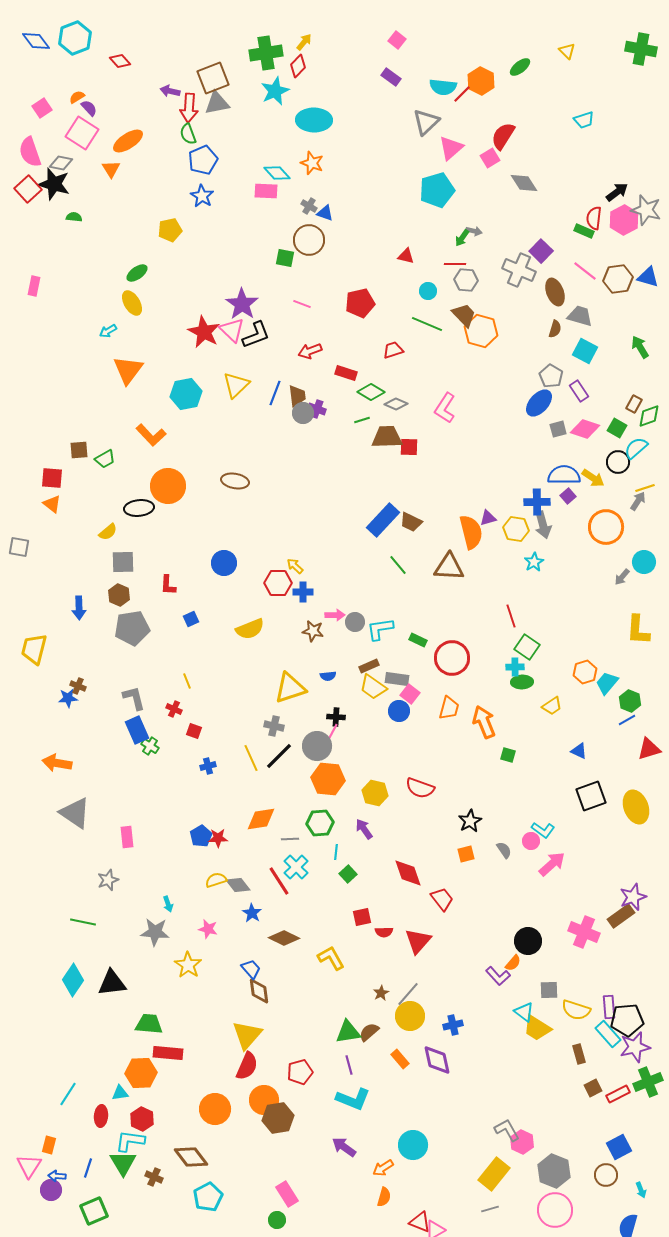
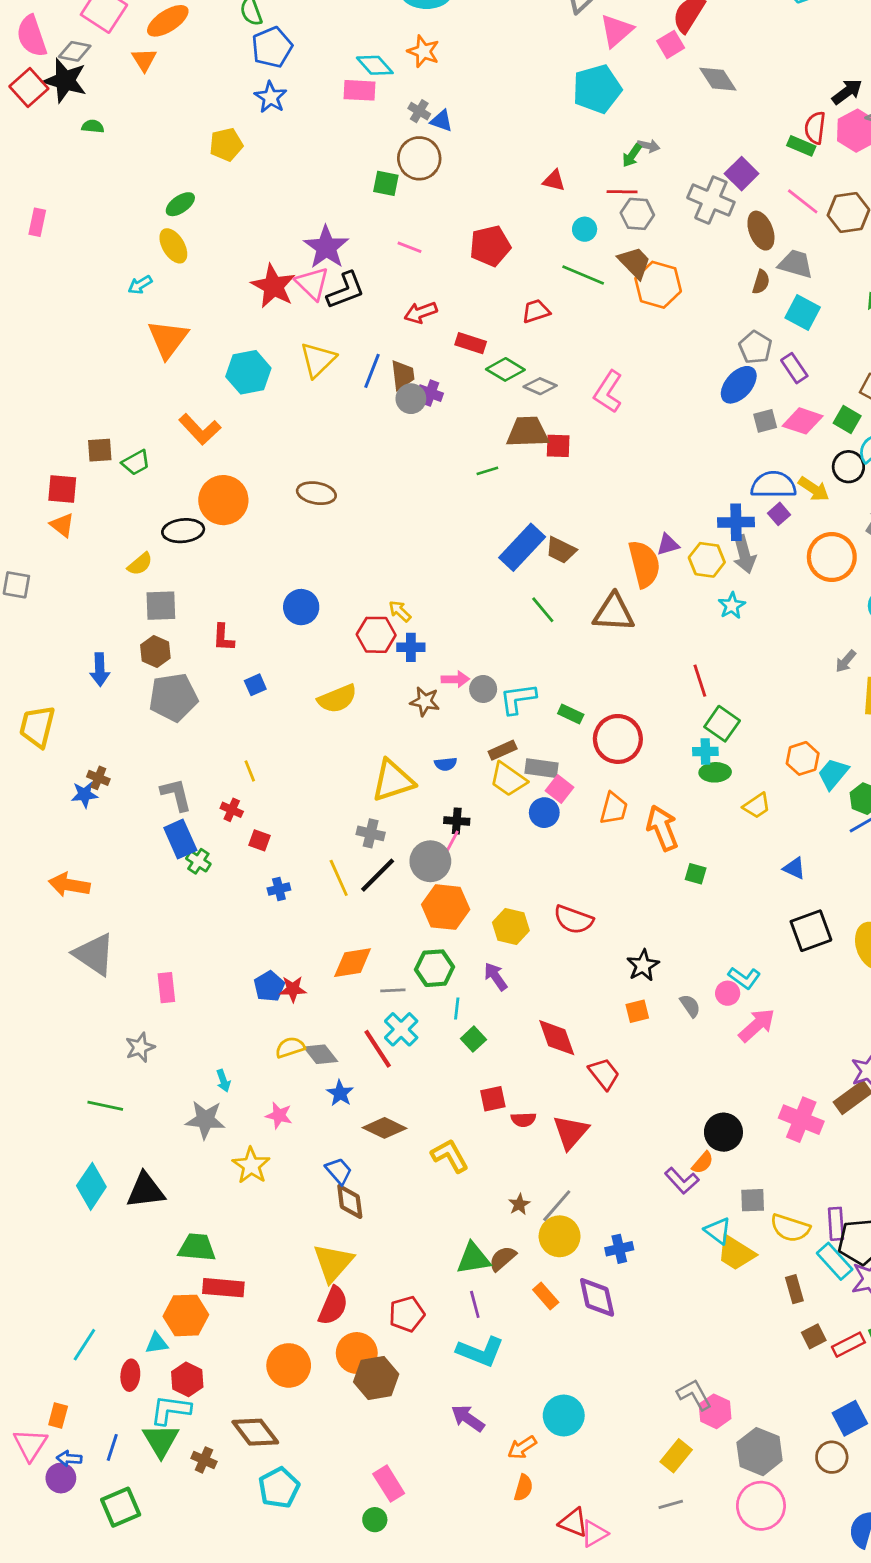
green line: (362, 420) -> (487, 471), moved
gray arrow: (622, 577) -> (846, 661), moved
yellow rectangle: (494, 1174) -> (676, 1456), size x0.7

